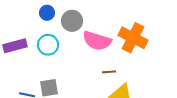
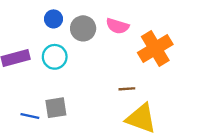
orange cross: (133, 38) -> (155, 49), turned 32
pink semicircle: (97, 41) -> (117, 26), moved, size x0.7

